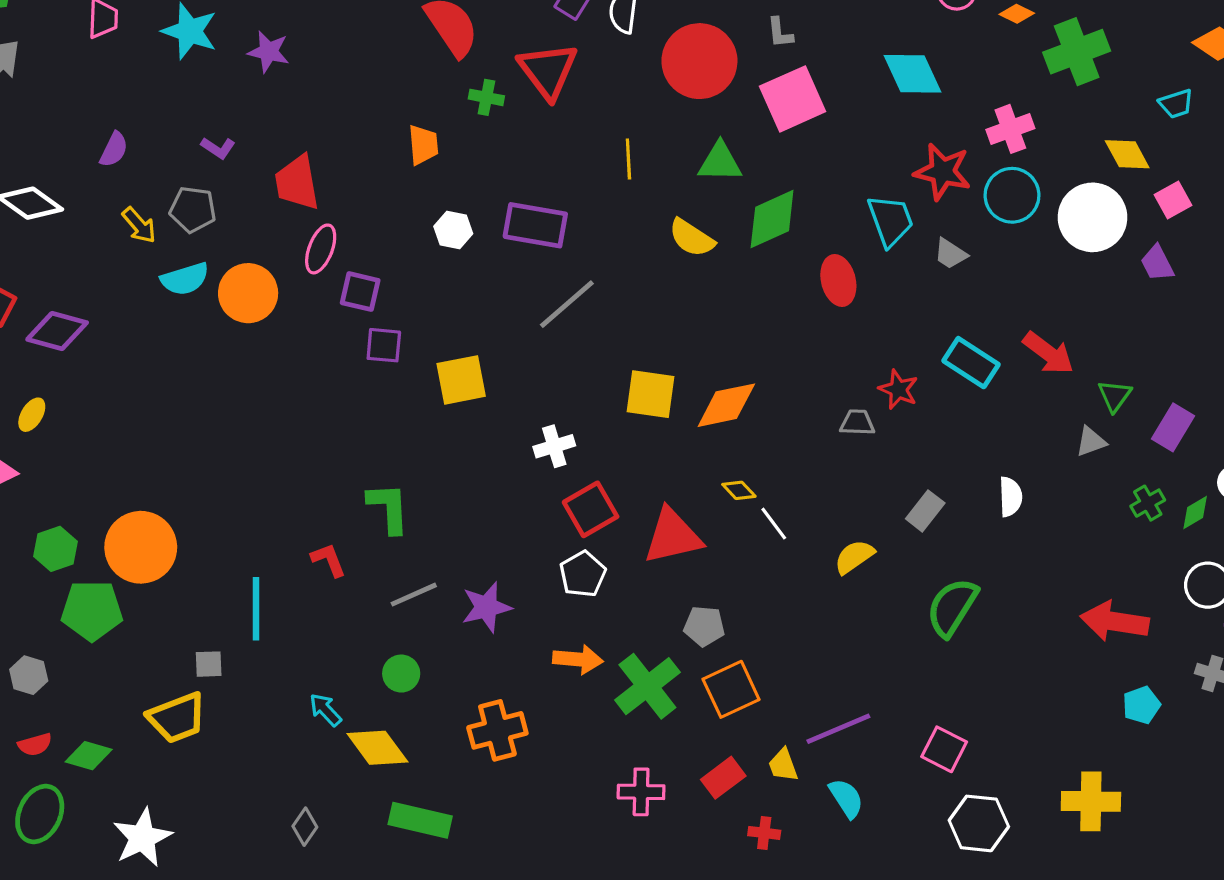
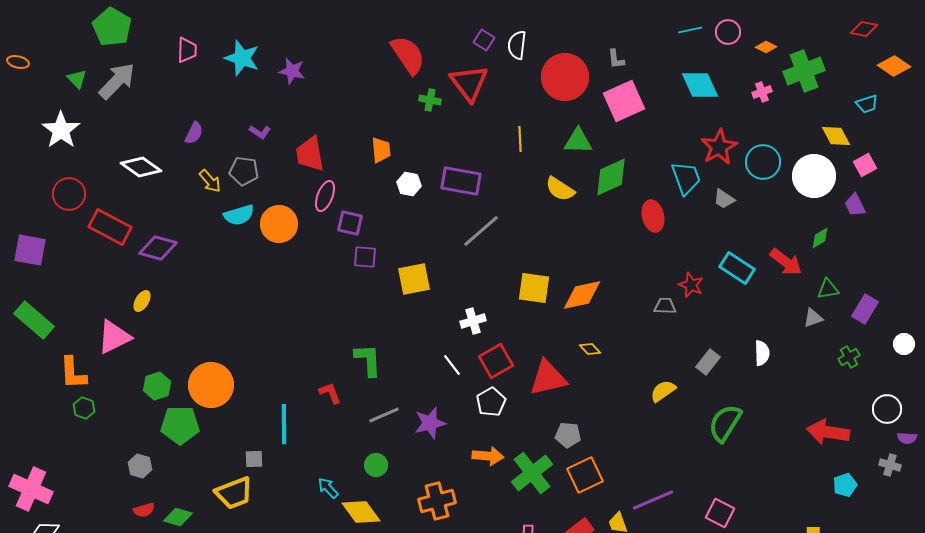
pink cross: (1010, 129) -> (762, 92), moved, size x0.7
orange trapezoid: (423, 145) -> (381, 150), moved
red star: (943, 172) -> (719, 147), turned 30
green triangle: (1115, 396) -> (828, 289), turned 45
green diamond: (1195, 513) -> (820, 238), moved
white line: (774, 524) -> (452, 365), moved

